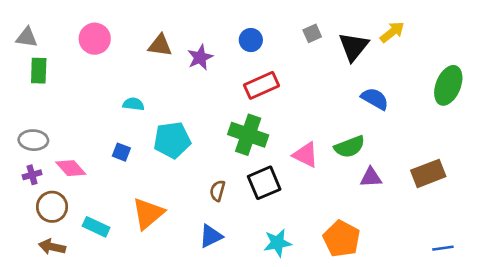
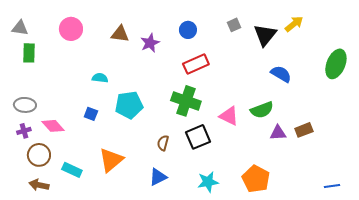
brown rectangle: (428, 173) -> (304, 130), moved, size x0.7

